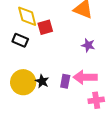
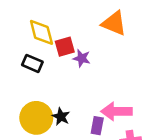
purple star: (88, 45) -> (82, 58), moved
purple rectangle: (65, 81) -> (97, 126), moved

